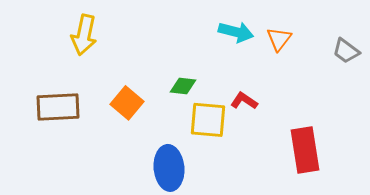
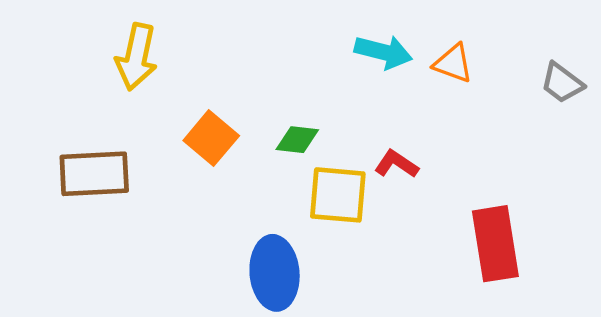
orange triangle: (279, 39) -> (453, 63), turned -48
orange square: (127, 103) -> (211, 138), moved

